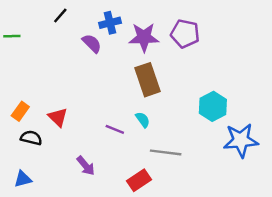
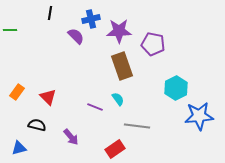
black line: (60, 16) -> (50, 13), turned -32
purple pentagon: (185, 34) -> (153, 44), moved
black semicircle: (31, 138) -> (37, 125), moved

